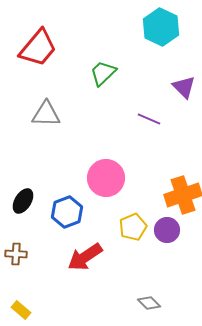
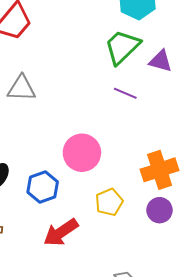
green trapezoid: (103, 73) -> (122, 47), moved, size x1.4
purple triangle: (184, 87) -> (161, 61), turned -30
purple circle: (167, 230) -> (160, 210), moved

